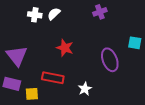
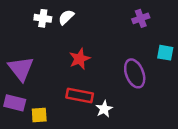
purple cross: (100, 12) -> (141, 18), moved
red star: (65, 48) -> (80, 59), turned 30
red rectangle: (53, 78) -> (80, 95), moved

